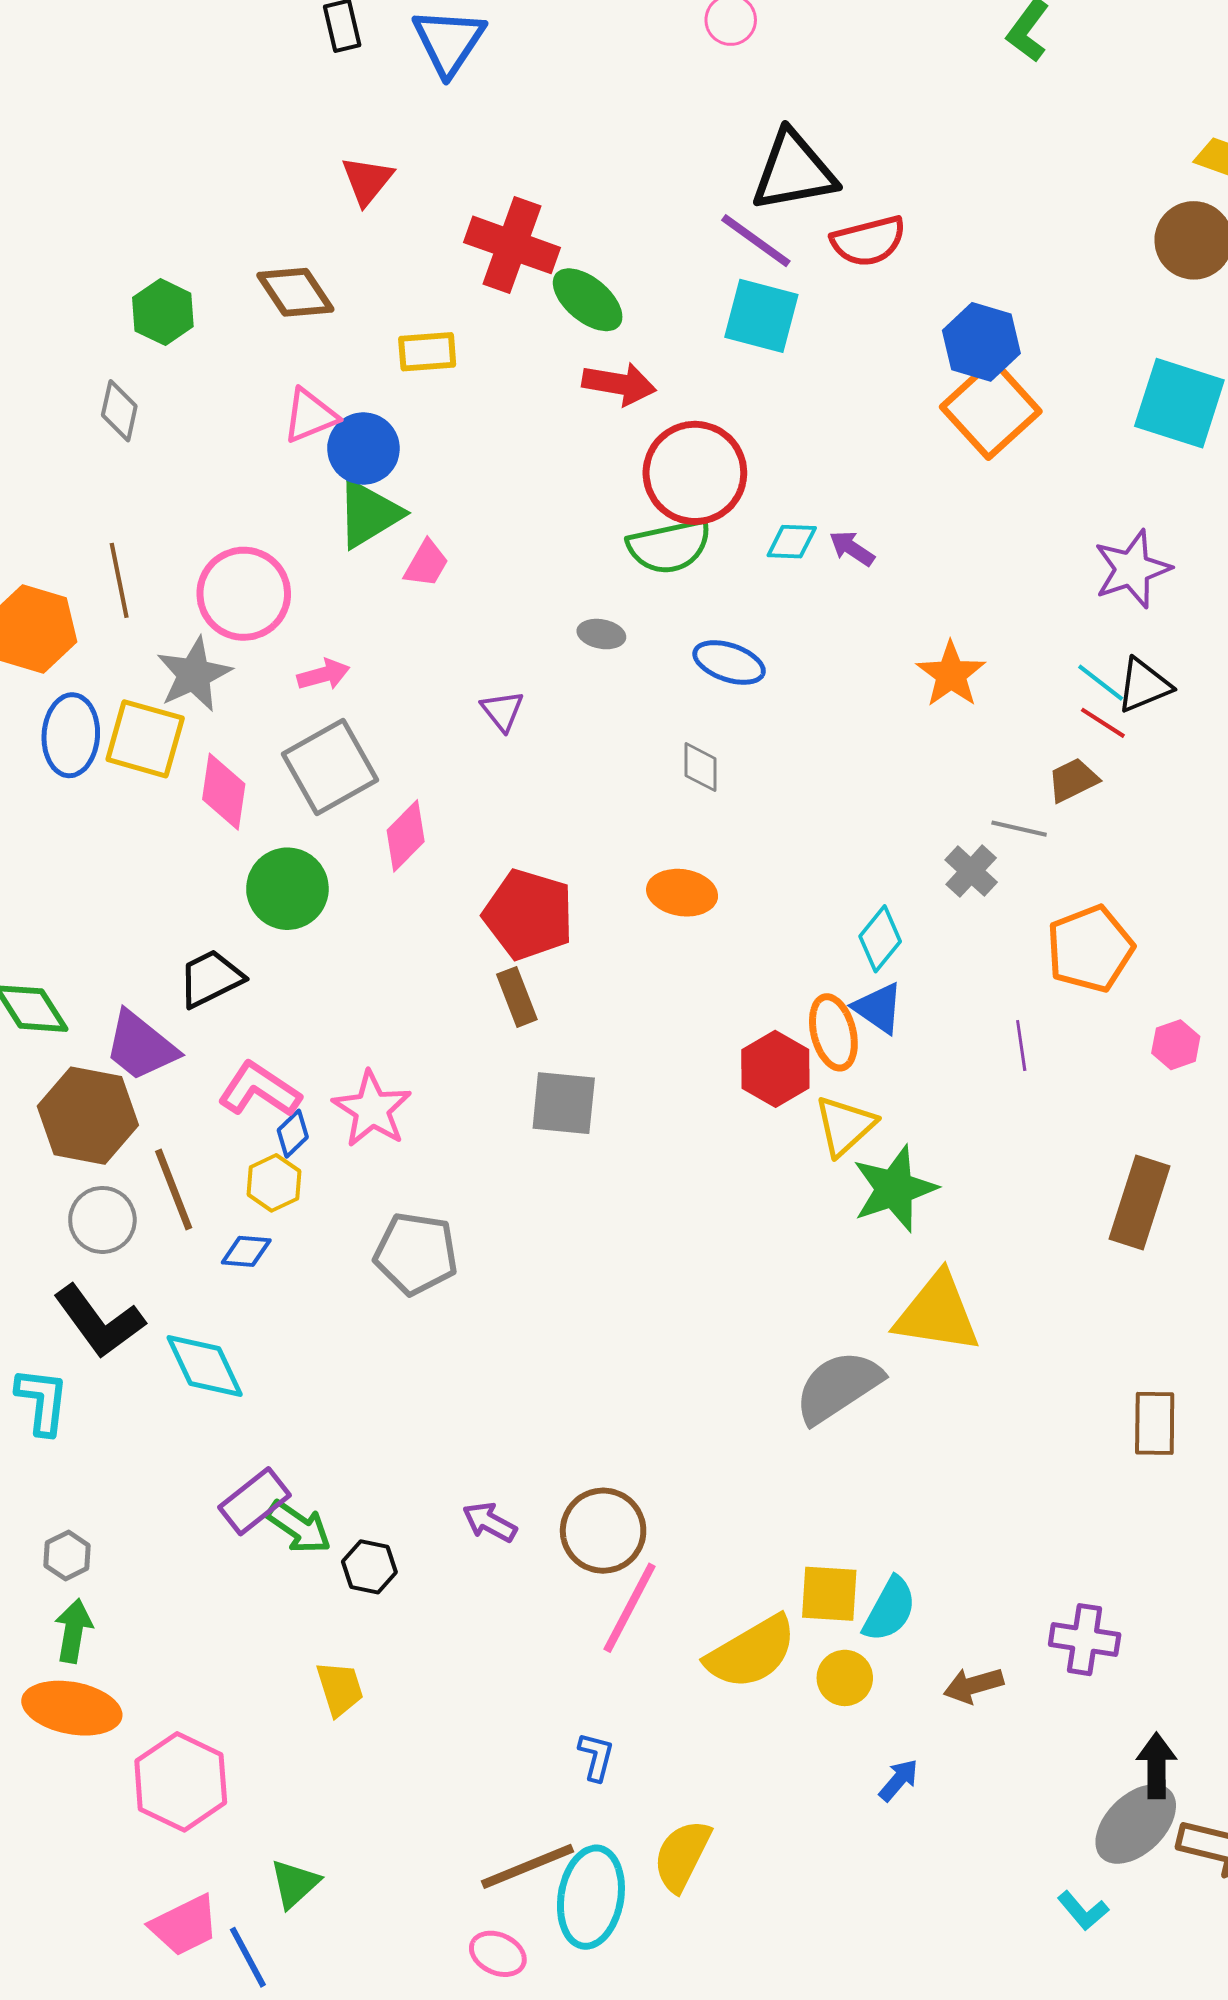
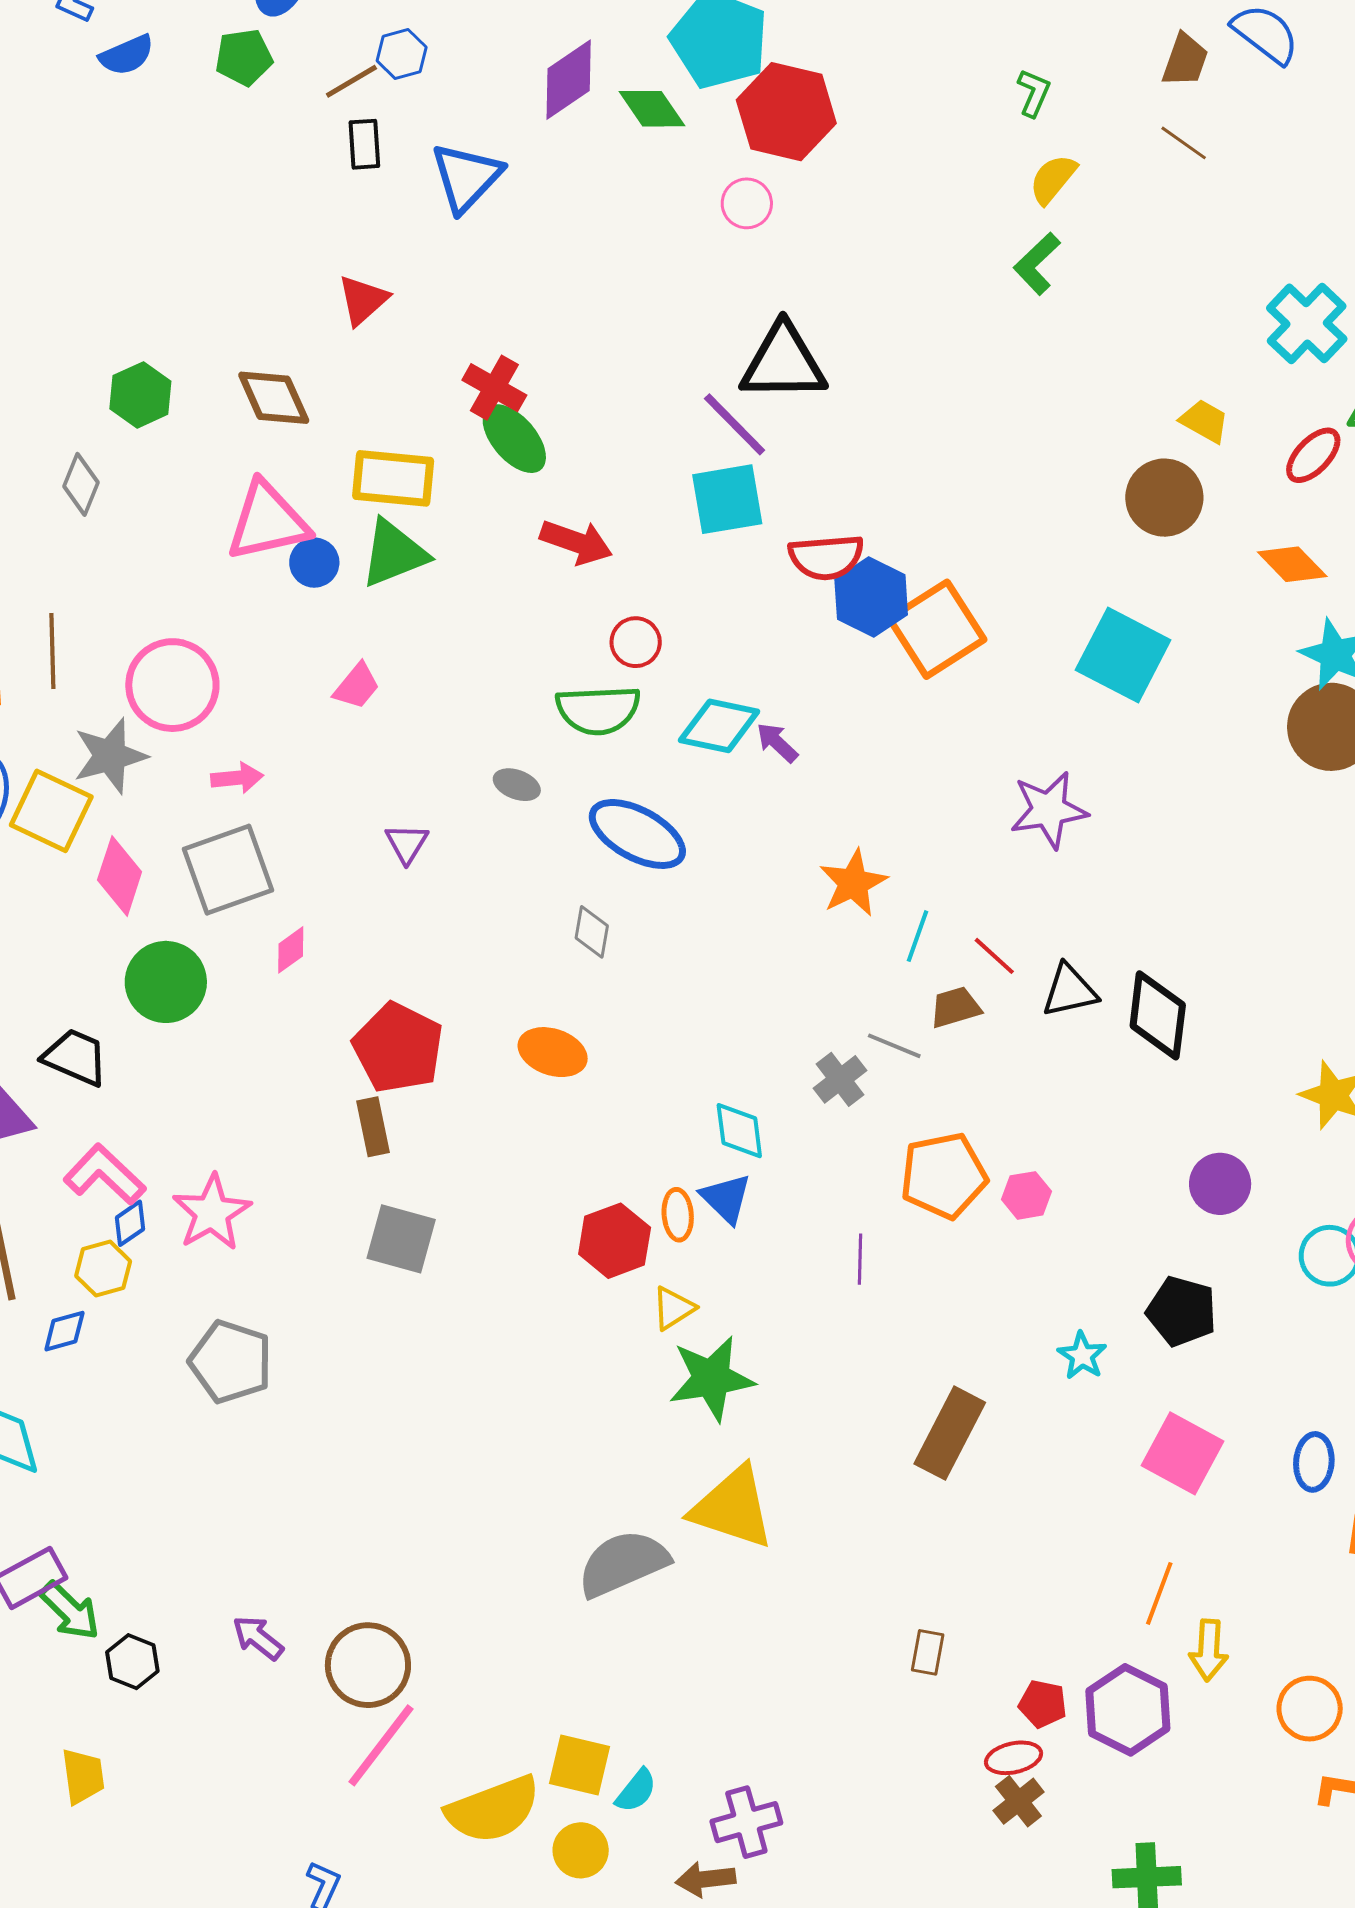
red semicircle: (868, 241) -> (826, 557), moved
red cross: (512, 245) -> (494, 388), size x0.7
green ellipse: (588, 300) -> (514, 439), moved
cyan square: (761, 316) -> (727, 499), turned -34
blue hexagon: (981, 342) -> (871, 597), moved
yellow rectangle: (427, 352) -> (393, 478), size x1.4
pink triangle: (310, 416) -> (267, 521), size x1.5
blue circle: (363, 449) -> (314, 563), size x0.7
red circle: (695, 473) -> (636, 642), size x0.5
green triangle: (369, 514) -> (394, 553), moved
cyan diamond: (792, 542) -> (719, 726), size x1.5
blue ellipse: (729, 662) -> (637, 834), size x1.4
cyan line: (1101, 683) -> (917, 936), moved, turned 62
black triangle: (1144, 685) -> (1070, 991), moved
pink diamond: (406, 836) -> (291, 950), size x0.7
cyan diamond: (880, 939) -> (739, 1131), turned -56
black trapezoid: (211, 978) -> (75, 1057), turned 40
orange ellipse: (833, 1032) -> (678, 1215), size x0.7
pink hexagon: (1176, 1045) -> (1027, 1195), moved
yellow triangle: (845, 1126) -> (673, 1308), size x0.7
blue diamond: (246, 1251) -> (64, 1331), turned -30
brown rectangle: (1155, 1423) -> (928, 1652), size x0.7
cyan semicircle: (890, 1609) -> (636, 1791), size x0.7
purple cross: (1085, 1640) -> (746, 1822), moved, turned -34

